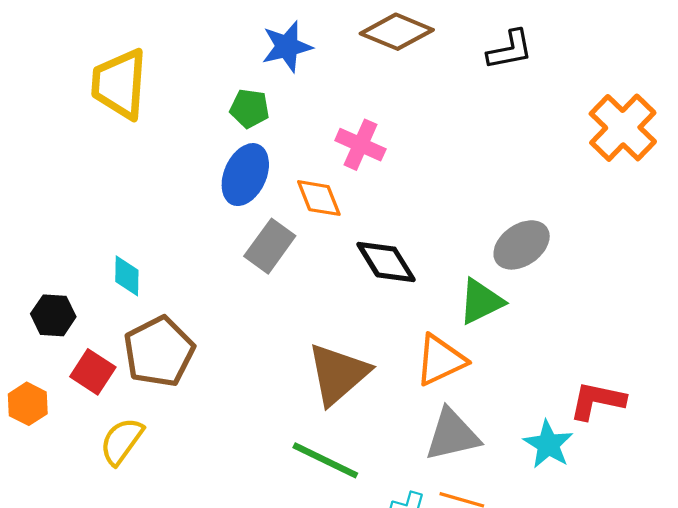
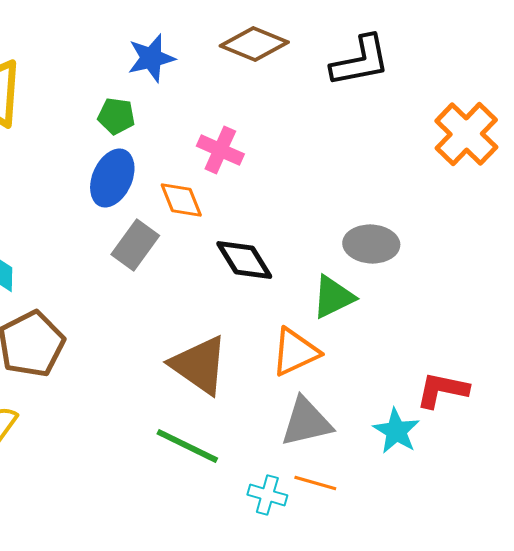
black L-shape: (510, 50) -> (360, 61), size x1.4
gray ellipse: (522, 245) -> (371, 244), turned 38
brown triangle: (338, 374) -> (199, 365), turned -44

